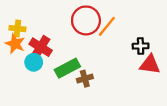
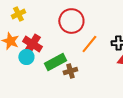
orange line: (107, 26) -> (89, 44), moved
yellow cross: (17, 29) -> (18, 14), moved, turned -32

